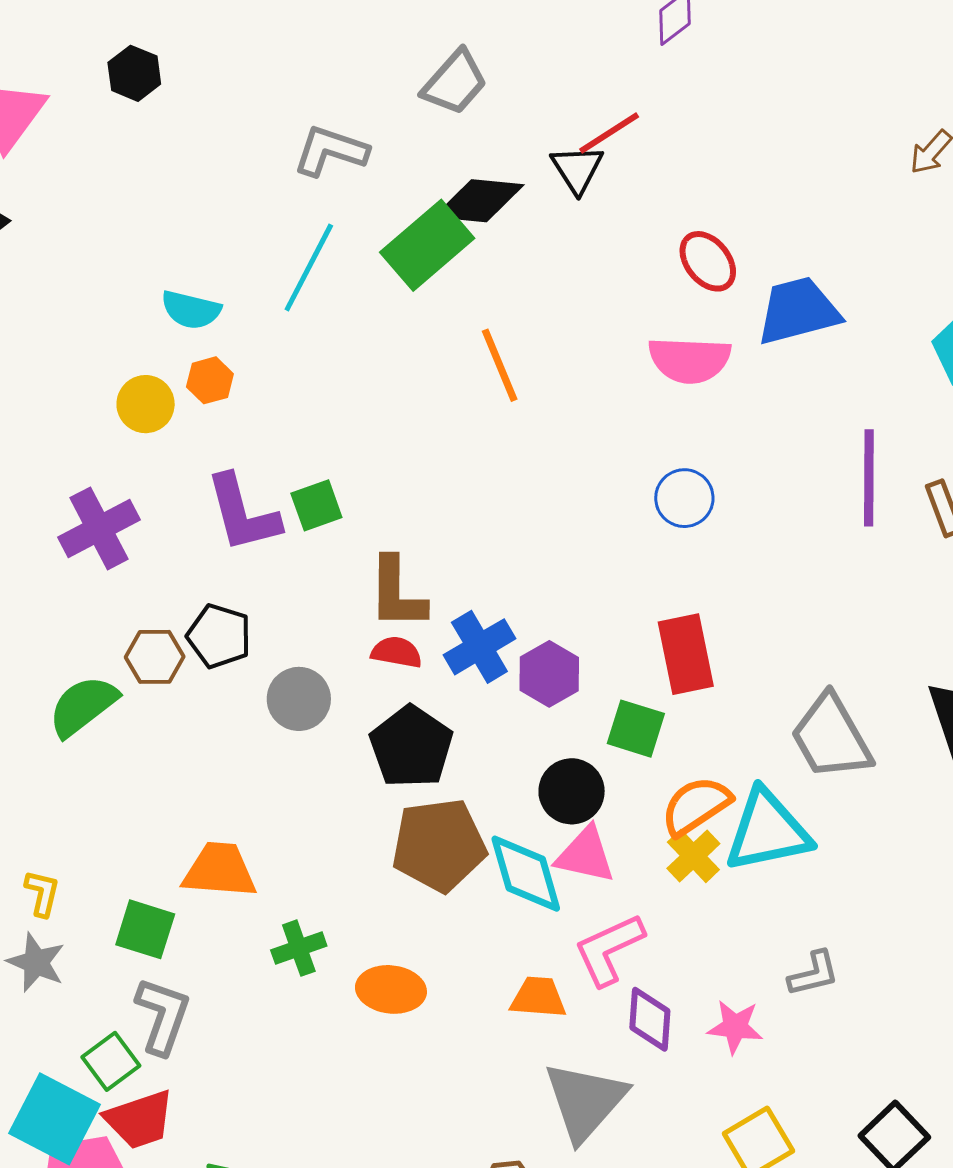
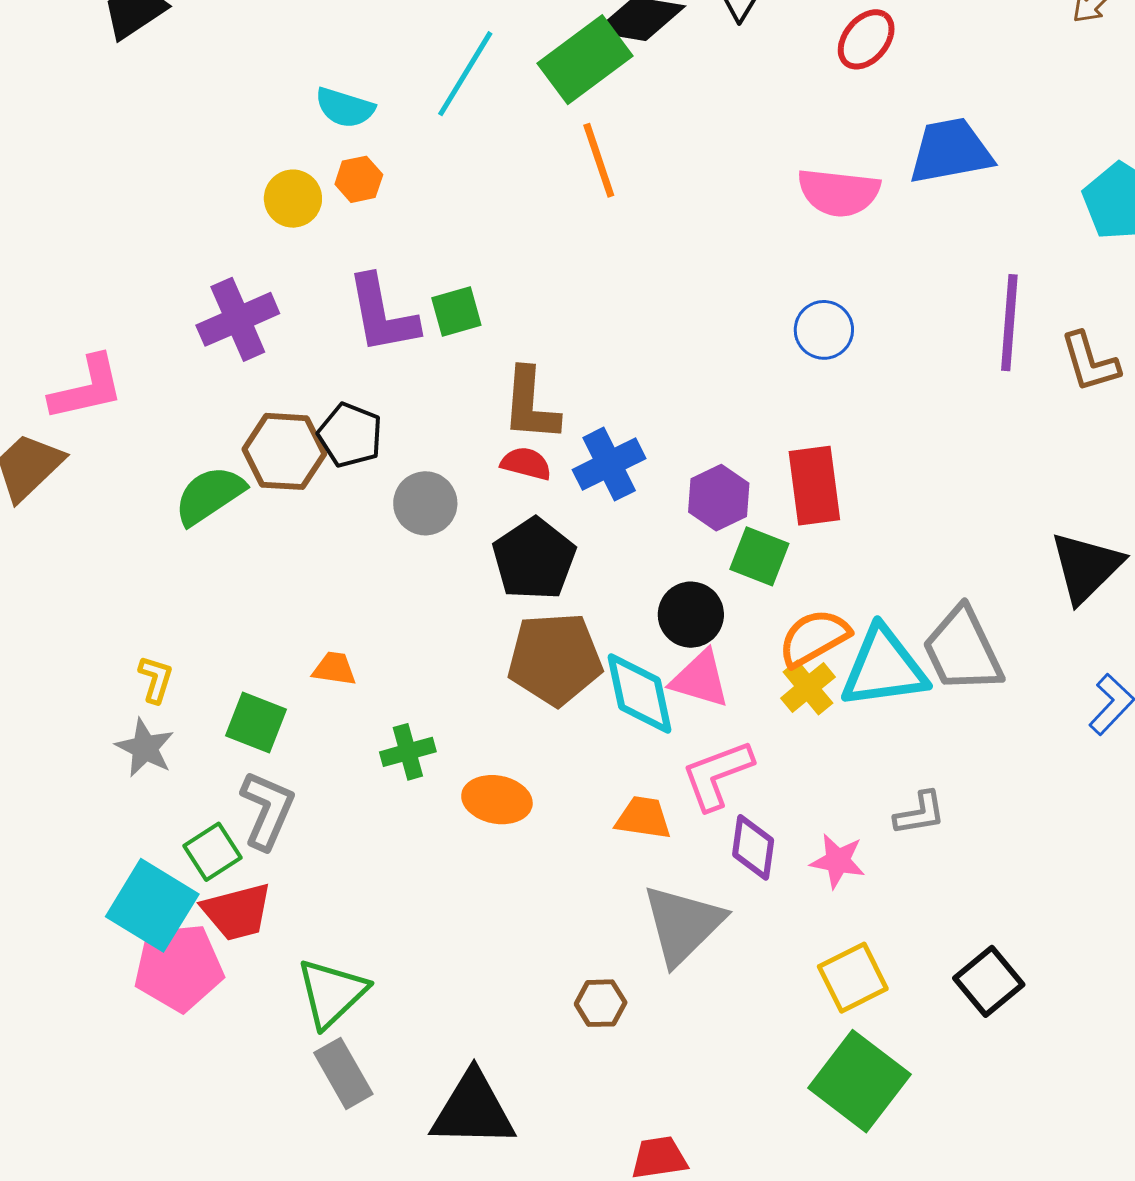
red ellipse: (708, 261) -> (866, 39), moved, turned 74
orange line: (500, 365) -> (599, 160), moved
brown hexagon: (155, 657) -> (284, 451), size x1.4
purple hexagon: (549, 674) -> (719, 498), moved
gray trapezoid: (831, 737) -> (963, 650), moved
orange trapezoid: (220, 870) -> (334, 669), size x0.6

